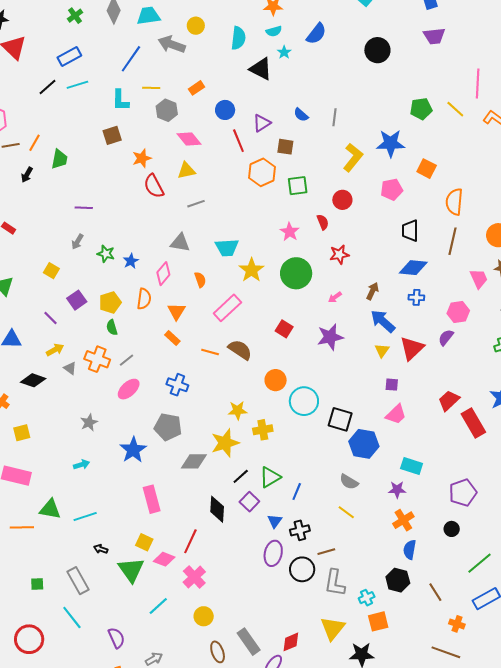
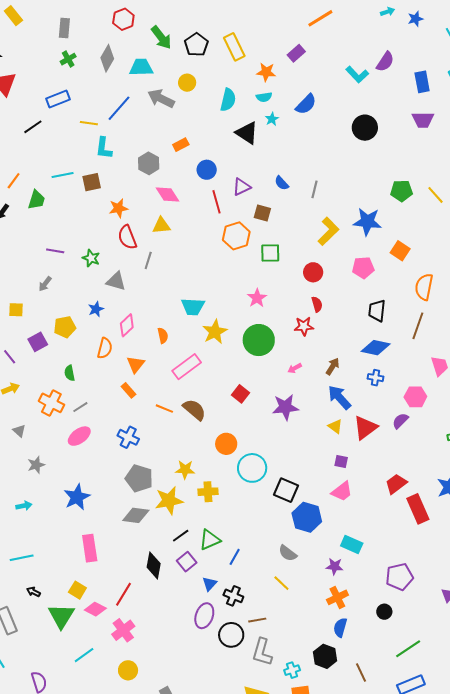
cyan line: (77, 85) -> (63, 175), moved
yellow line: (151, 88) -> (89, 123), moved
gray line: (196, 204) -> (148, 260), moved, turned -60
red semicircle: (323, 222) -> (317, 304), moved
gray triangle: (180, 243) -> (116, 281), moved
green star: (106, 254) -> (91, 258), moved
yellow square: (51, 271) -> (16, 310), turned -35
yellow pentagon: (110, 303) -> (65, 327), moved
yellow triangle: (382, 350) -> (335, 426), turned -35
gray triangle: (70, 368) -> (19, 431), moved
gray pentagon: (168, 427) -> (139, 478), moved
black cross: (300, 530) -> (233, 596), turned 30

